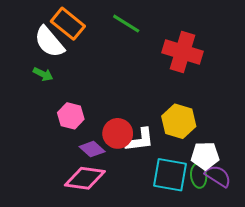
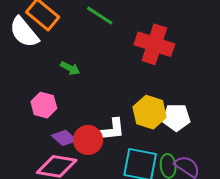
green arrow: (43, 74) -> (70, 68), moved
red circle: (118, 133) -> (88, 140), moved
white pentagon: (205, 156) -> (176, 117), moved

